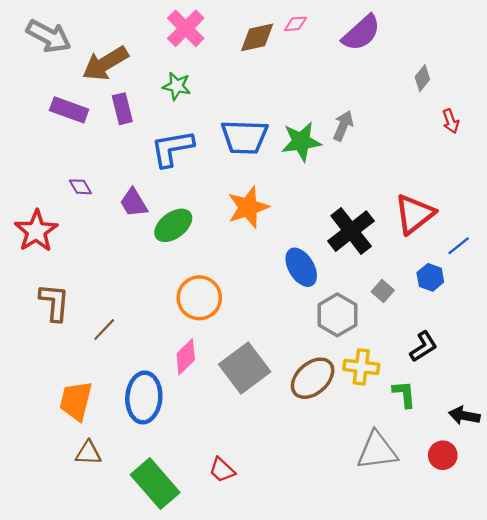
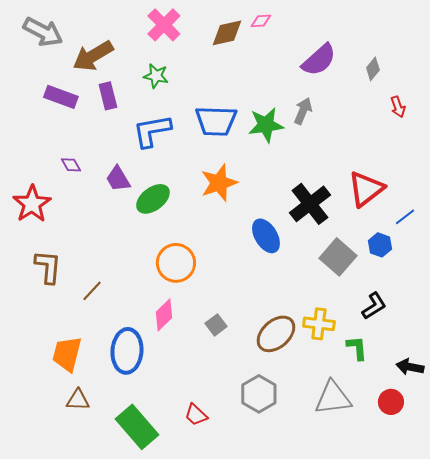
purple semicircle: (361, 33) -> (319, 60), moved
gray square: (383, 291) -> (338, 257), size x1.8
gray hexagon: (337, 315) -> (259, 394), moved
gray square: (245, 368) -> (216, 325), size x0.5

